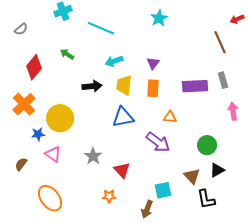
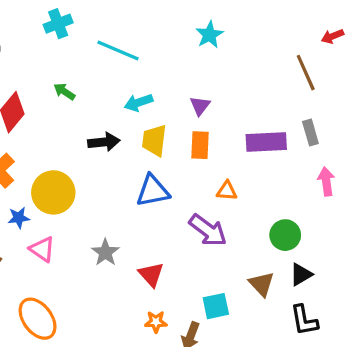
orange star: (109, 196) -> (156, 322), moved
black L-shape: (206, 199) -> (304, 320), moved

